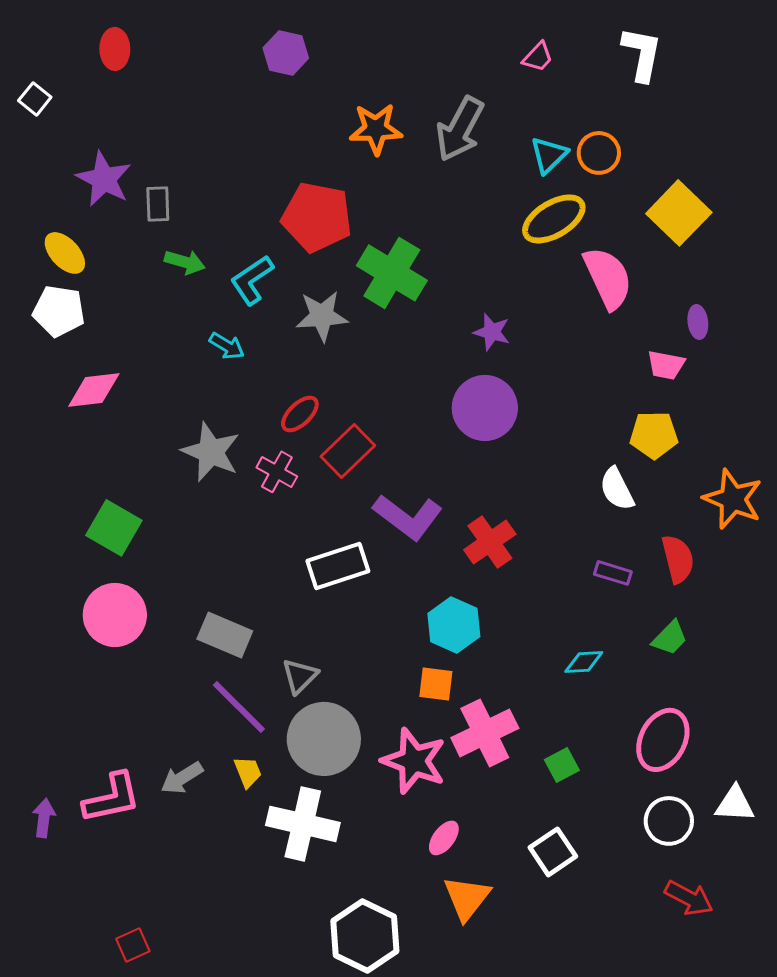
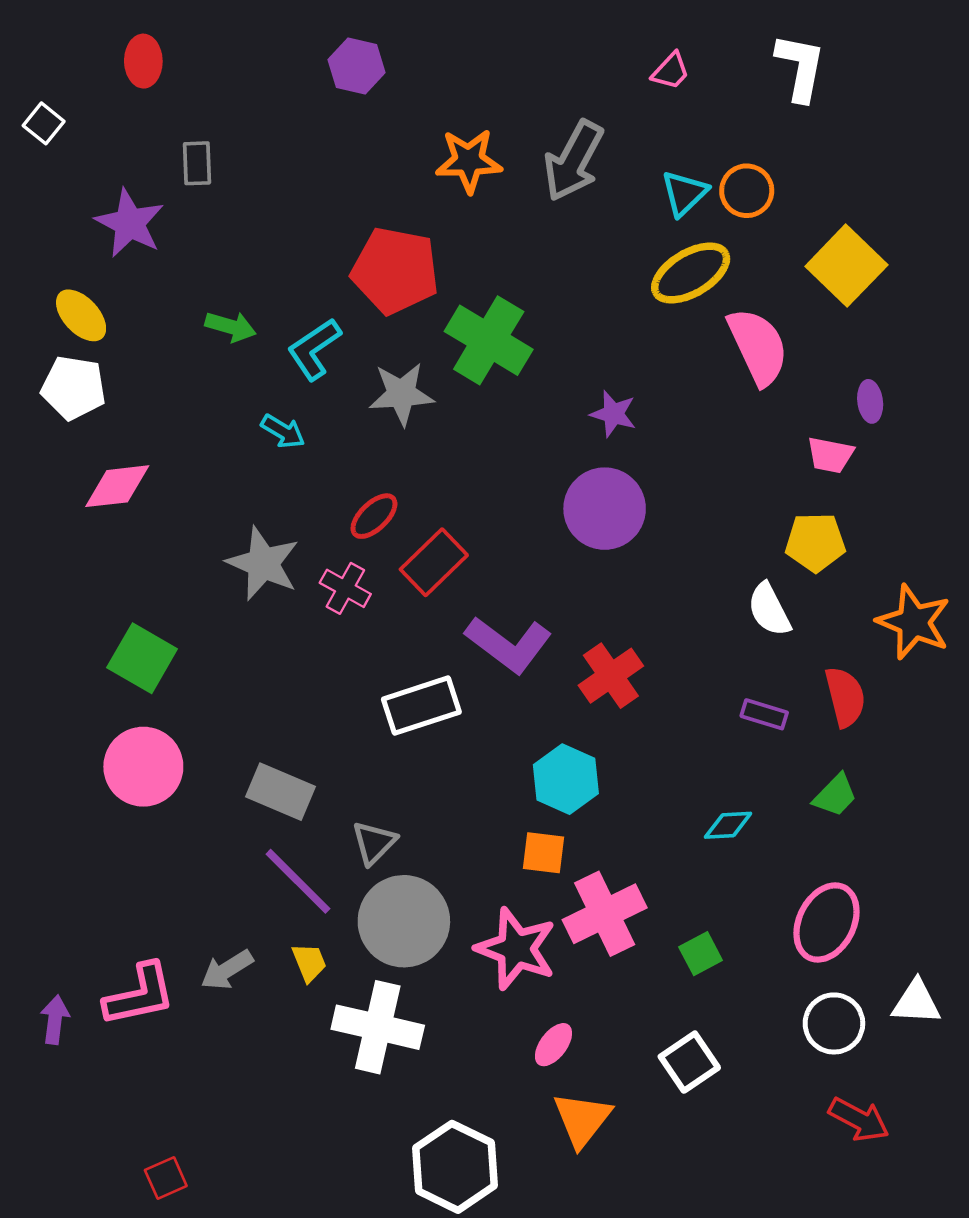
gray rectangle: (158, 204) -> (197, 163), moved

